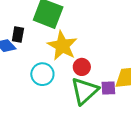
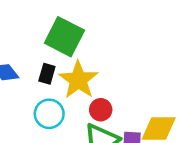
black rectangle: (18, 35) -> (47, 74), moved

